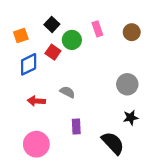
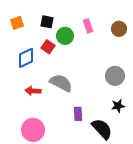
black square: (52, 24) -> (47, 22), turned -32
orange square: (21, 35) -> (17, 23), moved
gray semicircle: (67, 92) -> (61, 83), size x1.6
purple rectangle: (76, 126) -> (78, 114), moved

